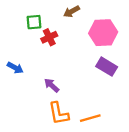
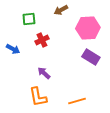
red cross: (49, 37) -> (42, 40), moved
blue arrow: (15, 68) -> (13, 49), moved
orange L-shape: (59, 113) -> (38, 97), moved

